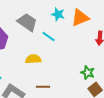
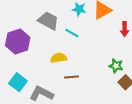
brown line: (43, 87) -> (72, 77), moved

